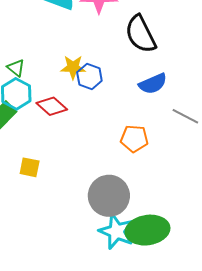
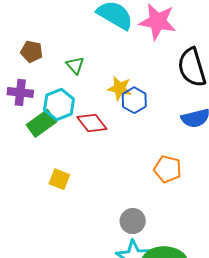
green triangle: (16, 68) -> (75, 65), moved
gray circle: (109, 196) -> (133, 221), size x0.6

